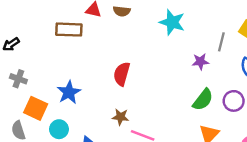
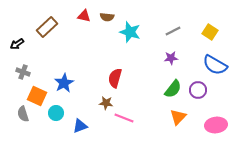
cyan star: (172, 22) -> (130, 32), moved
brown rectangle: (69, 30) -> (47, 27), moved, turned -45
gray line: (221, 42) -> (173, 31), moved, turned 49
red semicircle: (122, 74) -> (115, 78), moved

